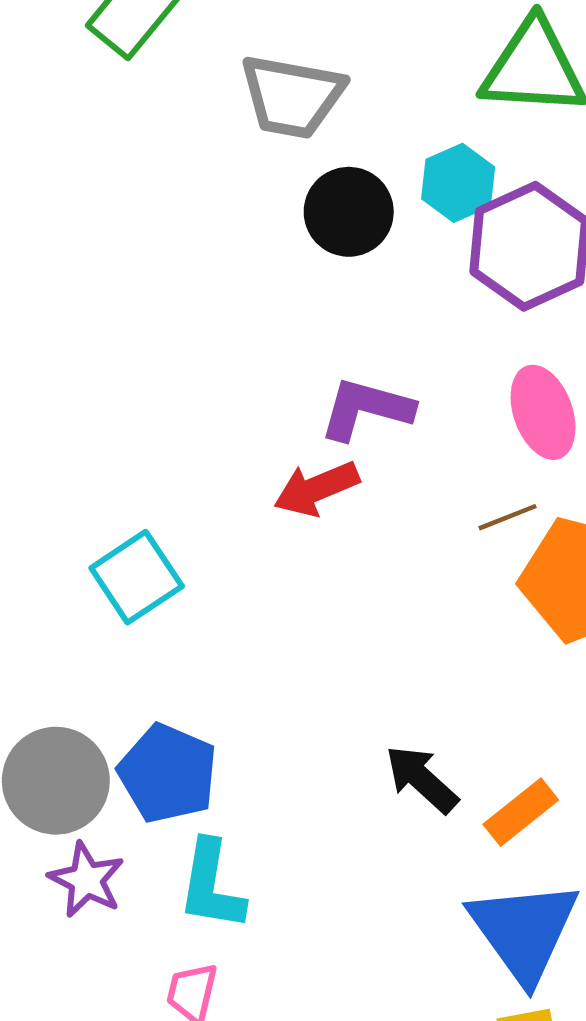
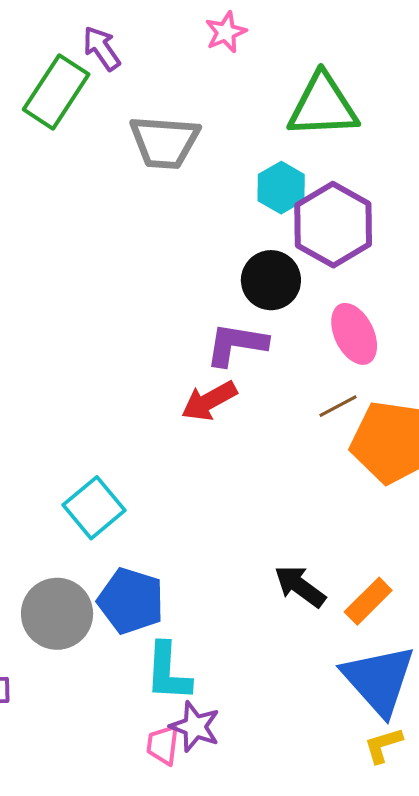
black circle: (349, 212) -> (271, 280), moved
cyan square: (137, 577) -> (94, 508), moved
purple star: (86, 880) -> (195, 727), moved

